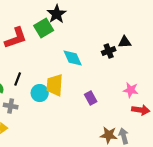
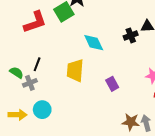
cyan circle: (40, 93) -> (42, 110), moved
gray cross: (11, 106) -> (30, 83), moved, turned -32

